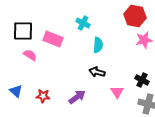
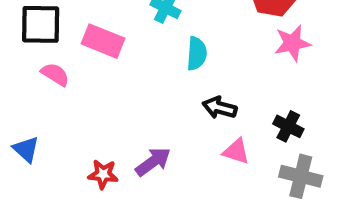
black arrow: (97, 72) -> (220, 108), moved
pink triangle: (117, 92) -> (236, 151), turned -40
red star: (43, 96) -> (103, 174), moved

